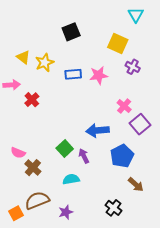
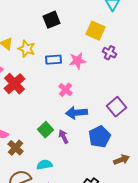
yellow star: (45, 63) -> (26, 49), turned -30
red cross: (32, 100) -> (14, 84), size x1.5
pink cross: (124, 106) -> (66, 90), moved
cyan semicircle: (71, 179) -> (44, 165), moved
brown arrow: (136, 185) -> (122, 160), moved, turned -63

